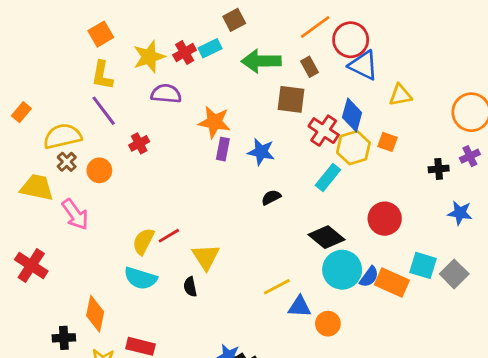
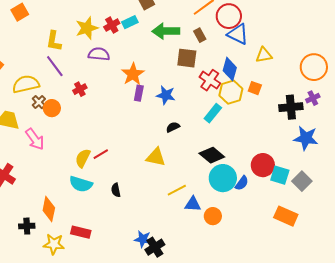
orange square: (101, 34) -> (20, 12), moved
orange star: (214, 122) -> (133, 74), turned 30
brown cross: (67, 162) -> (39, 102), moved
black cross: (439, 169) -> (291, 107), size x1.6
blue star: (460, 213) -> (306, 138), size x1.4
red circle: (385, 219) -> (263, 165), moved
yellow triangle: (206, 257) -> (156, 157), moved, turned -45
orange rectangle: (392, 282) -> (286, 216), moved

